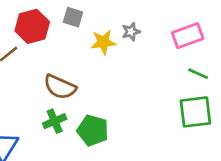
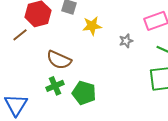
gray star: (131, 32) -> (126, 41), moved

